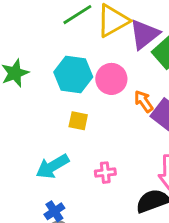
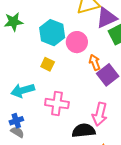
pink cross: (105, 173) -> (57, 104), size x1.6

